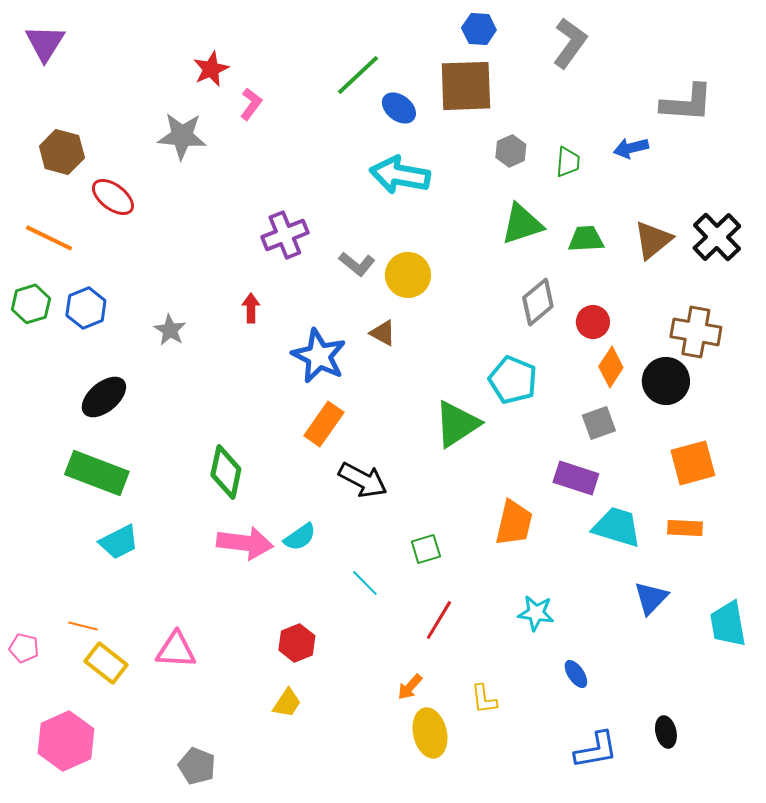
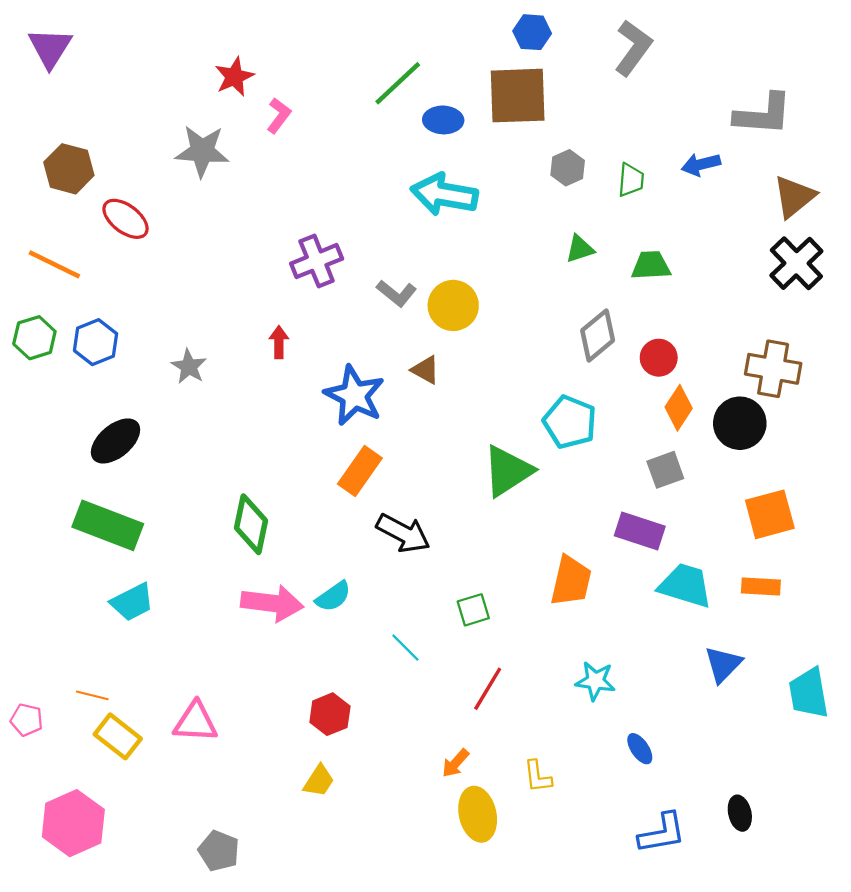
blue ellipse: (399, 108) -> (443, 120), turned -36
green triangle: (522, 224) -> (580, 249), size x0.6
brown triangle: (653, 240) -> (794, 197), moved

